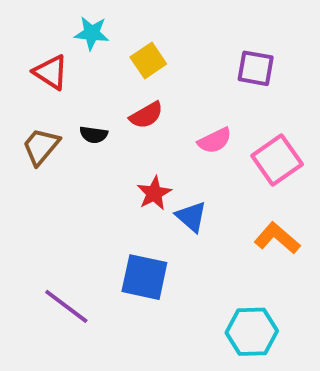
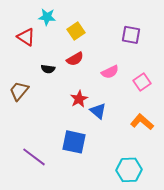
brown trapezoid: (41, 146) -> (19, 91), moved
pink square: (277, 160) -> (142, 82), size x0.7

